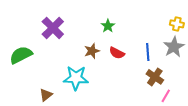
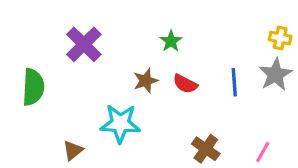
green semicircle: (21, 55) -> (33, 87), turned 120
brown cross: (155, 77) -> (206, 149), moved

